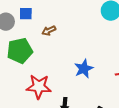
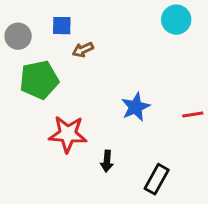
blue square: (26, 14) -> (62, 26), moved

